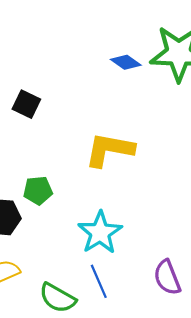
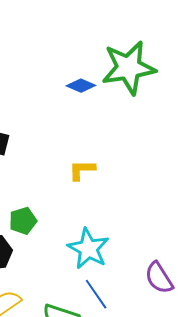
yellow L-shape: (109, 150) -> (82, 170), size x0.6

